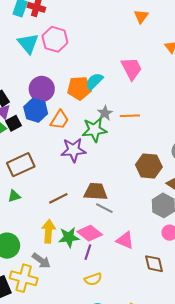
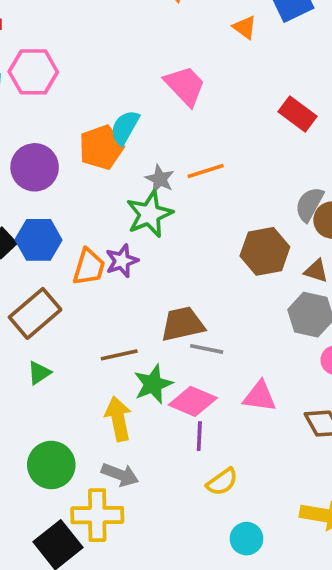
blue hexagon: (36, 110) -> (39, 240), moved
orange trapezoid: (60, 120) -> (89, 267), moved
purple star: (73, 150) -> (122, 261), size x0.7
brown line: (58, 198) -> (119, 355), turned 30
green star: (69, 237) -> (153, 384), moved

